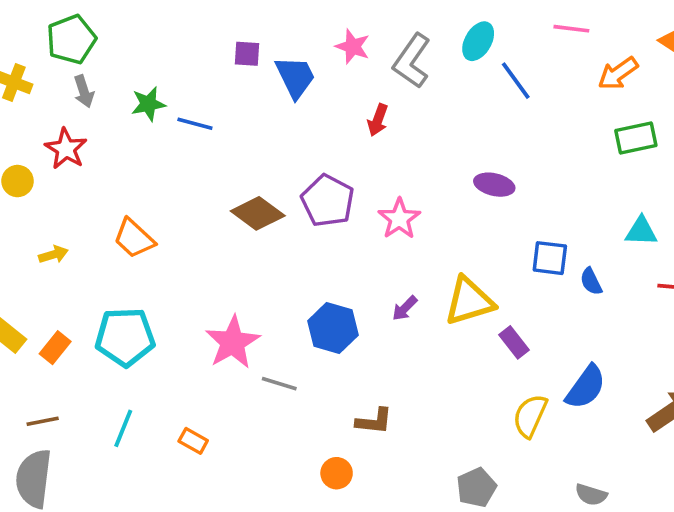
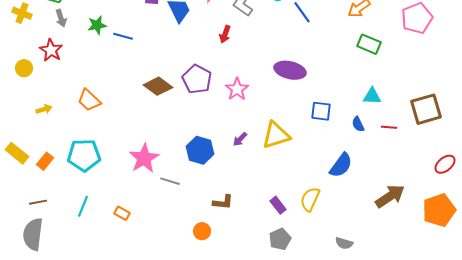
green rectangle: (636, 138) -> (369, 44), turned 35
purple ellipse: (494, 185) -> (290, 70), size x1.4
blue semicircle: (591, 281) -> (358, 124), moved
purple rectangle: (514, 342) -> (278, 205), moved
blue semicircle: (586, 387) -> (341, 165), moved

